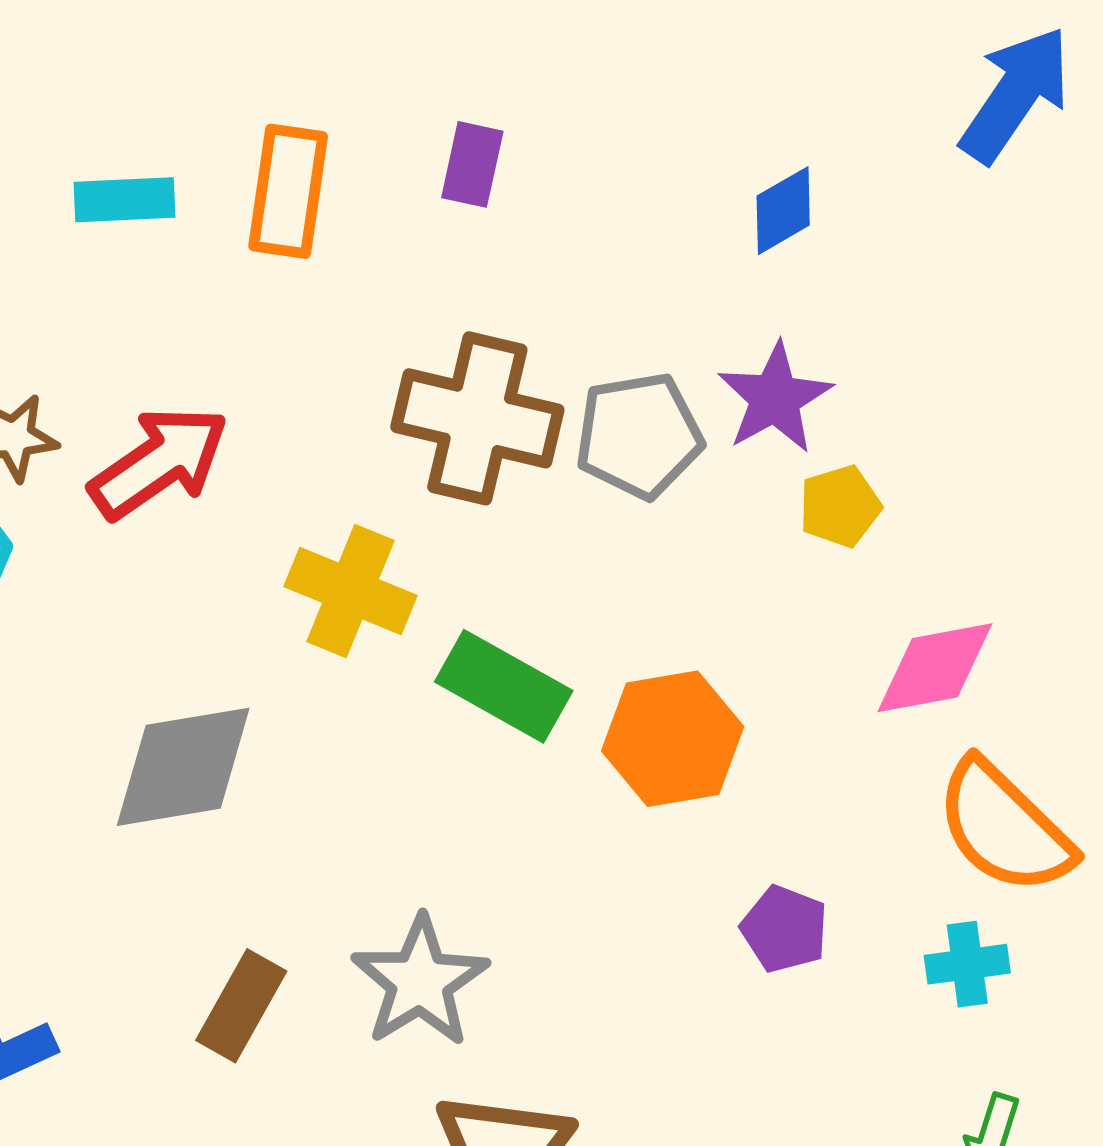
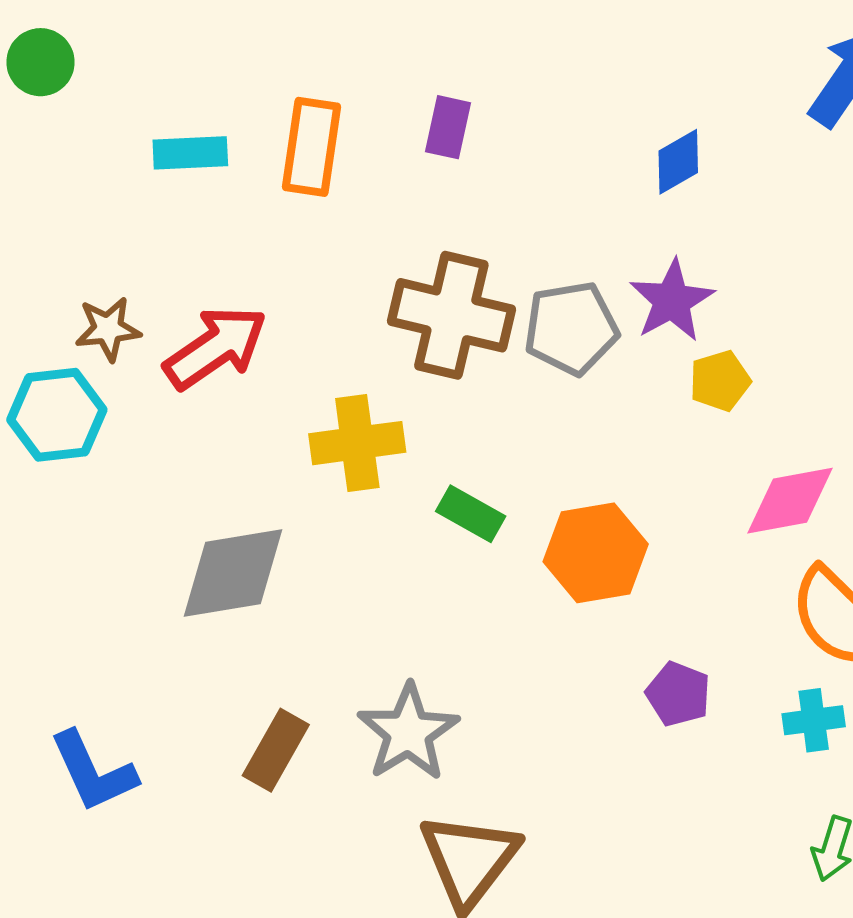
yellow cross: (351, 591) -> (357, 443), turned -30
green rectangle: (504, 686) -> (471, 514), size x0.7

